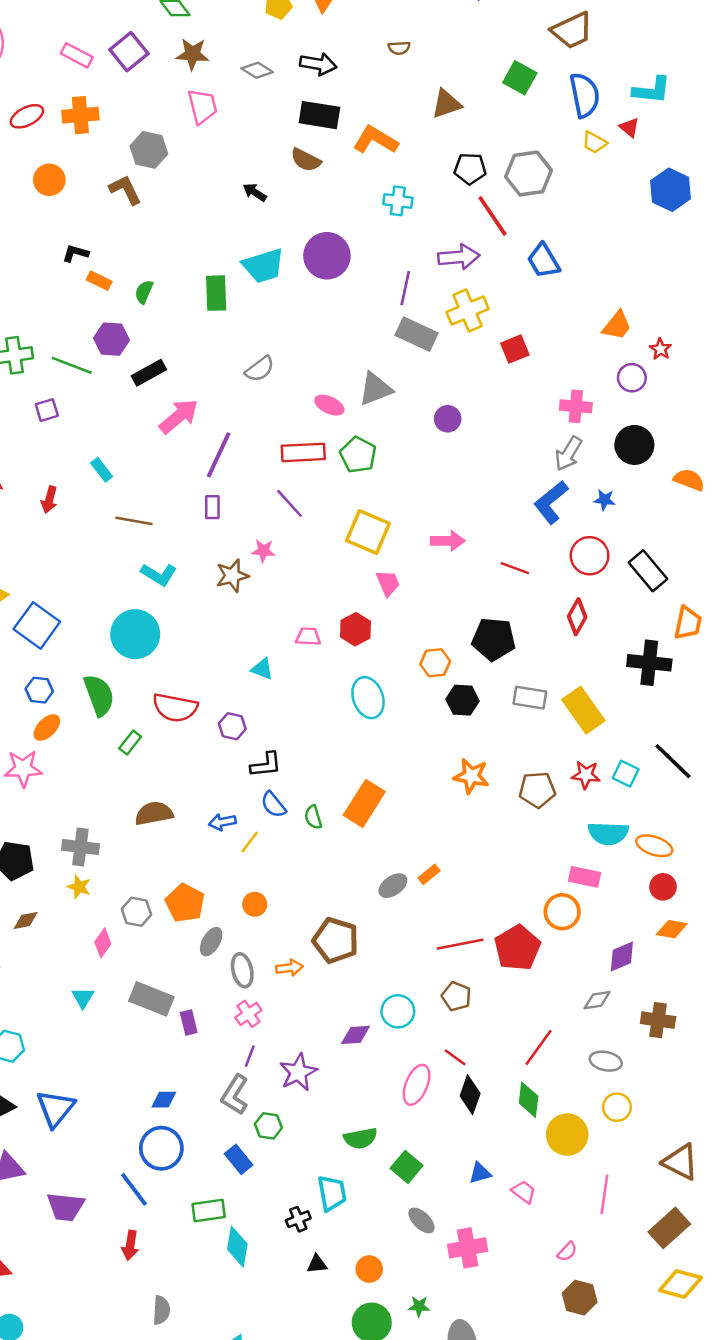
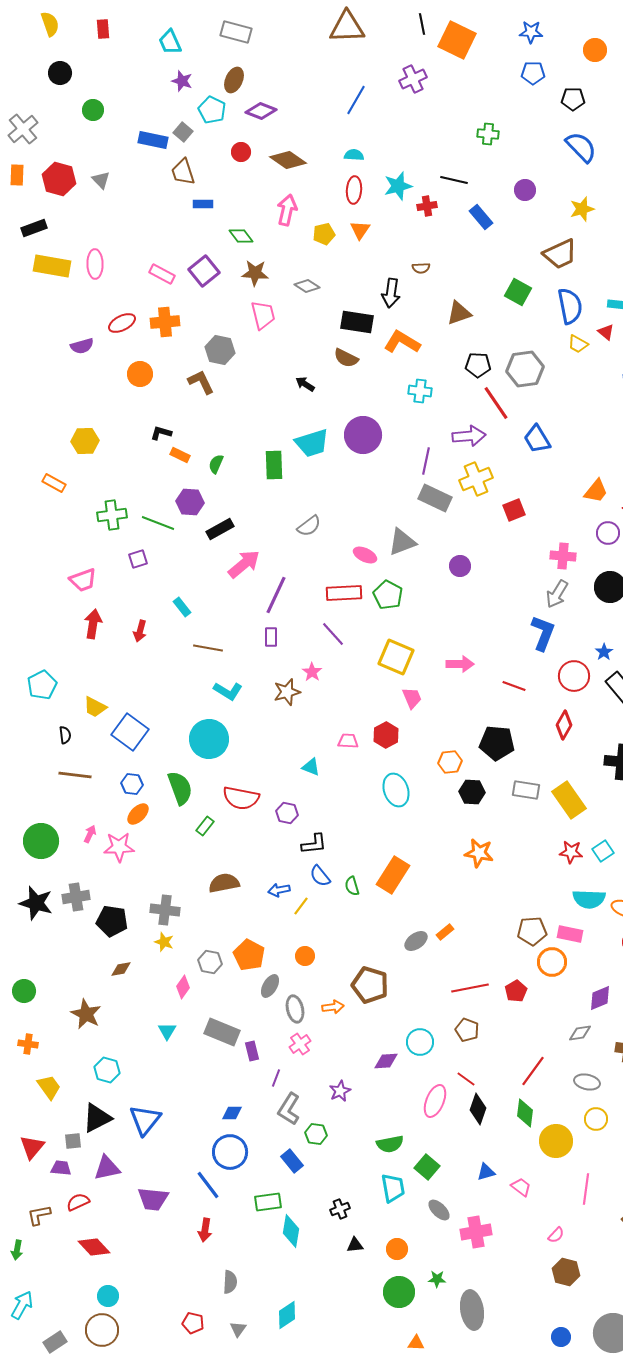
black arrow: (318, 64) -> (391, 293), moved, turned 88
blue star: (604, 500) -> (604, 652), moved, turned 30
blue L-shape: (551, 502) -> (543, 633), turned 150
pink star: (263, 551) -> (312, 672), turned 30
cyan square: (626, 774) -> (603, 851), turned 30
brown pentagon: (537, 790) -> (532, 931), moved
red pentagon: (517, 948) -> (516, 991), size x0.6
purple line: (250, 1056) -> (276, 1078), moved
purple star: (298, 1072) -> (340, 1091), size x0.7
cyan trapezoid: (332, 1193) -> (393, 1188), moved

